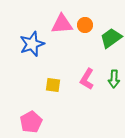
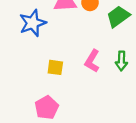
pink pentagon: (31, 122) -> (47, 108), moved

